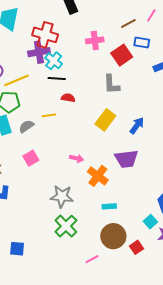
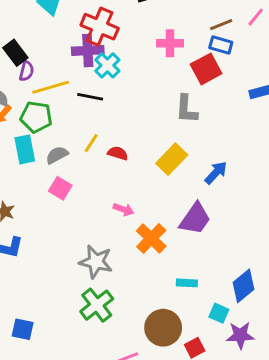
blue rectangle: (142, 42) -> (221, 45), moved
black line: (57, 79) -> (90, 97), moved
red semicircle: (68, 98) -> (118, 153), moved
yellow line: (49, 115) -> (91, 143), turned -56
pink square: (31, 158) -> (60, 188), moved, turned -35
purple trapezoid: (126, 159) -> (195, 219), turned -55
cyan rectangle: (109, 206) -> (187, 283), moved
cyan square: (150, 222) -> (219, 313), turned -32

